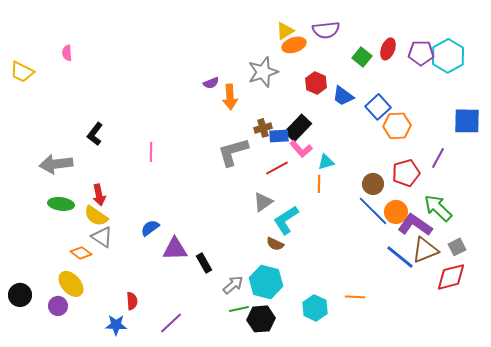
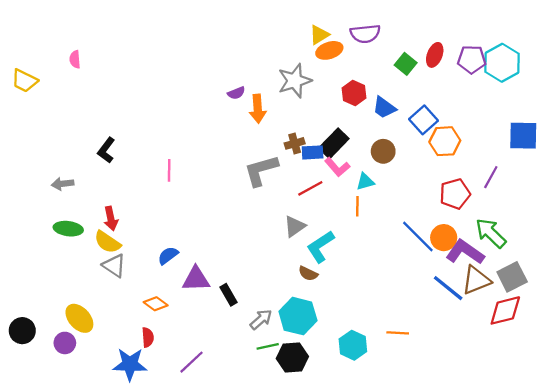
gray arrow: (56, 164) -> (63, 184), size x0.6
brown circle: (373, 184) -> (383, 151), moved
gray square: (457, 247) -> (512, 277), size x1.5
orange diamond: (81, 253) -> (156, 304), moved
blue star: (116, 325) -> (130, 364), size x1.4

